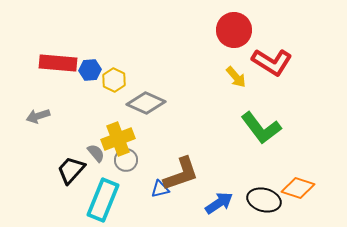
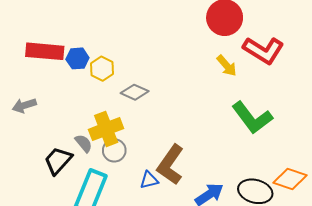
gray diamond: (146, 103) -> (135, 92), size x0.7
brown L-shape: (181, 174) -> (170, 165), turned 144

